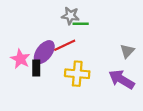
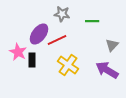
green line: (81, 24) -> (92, 21), moved
purple ellipse: (44, 52) -> (39, 34), moved
yellow cross: (77, 74) -> (68, 65), turned 30

